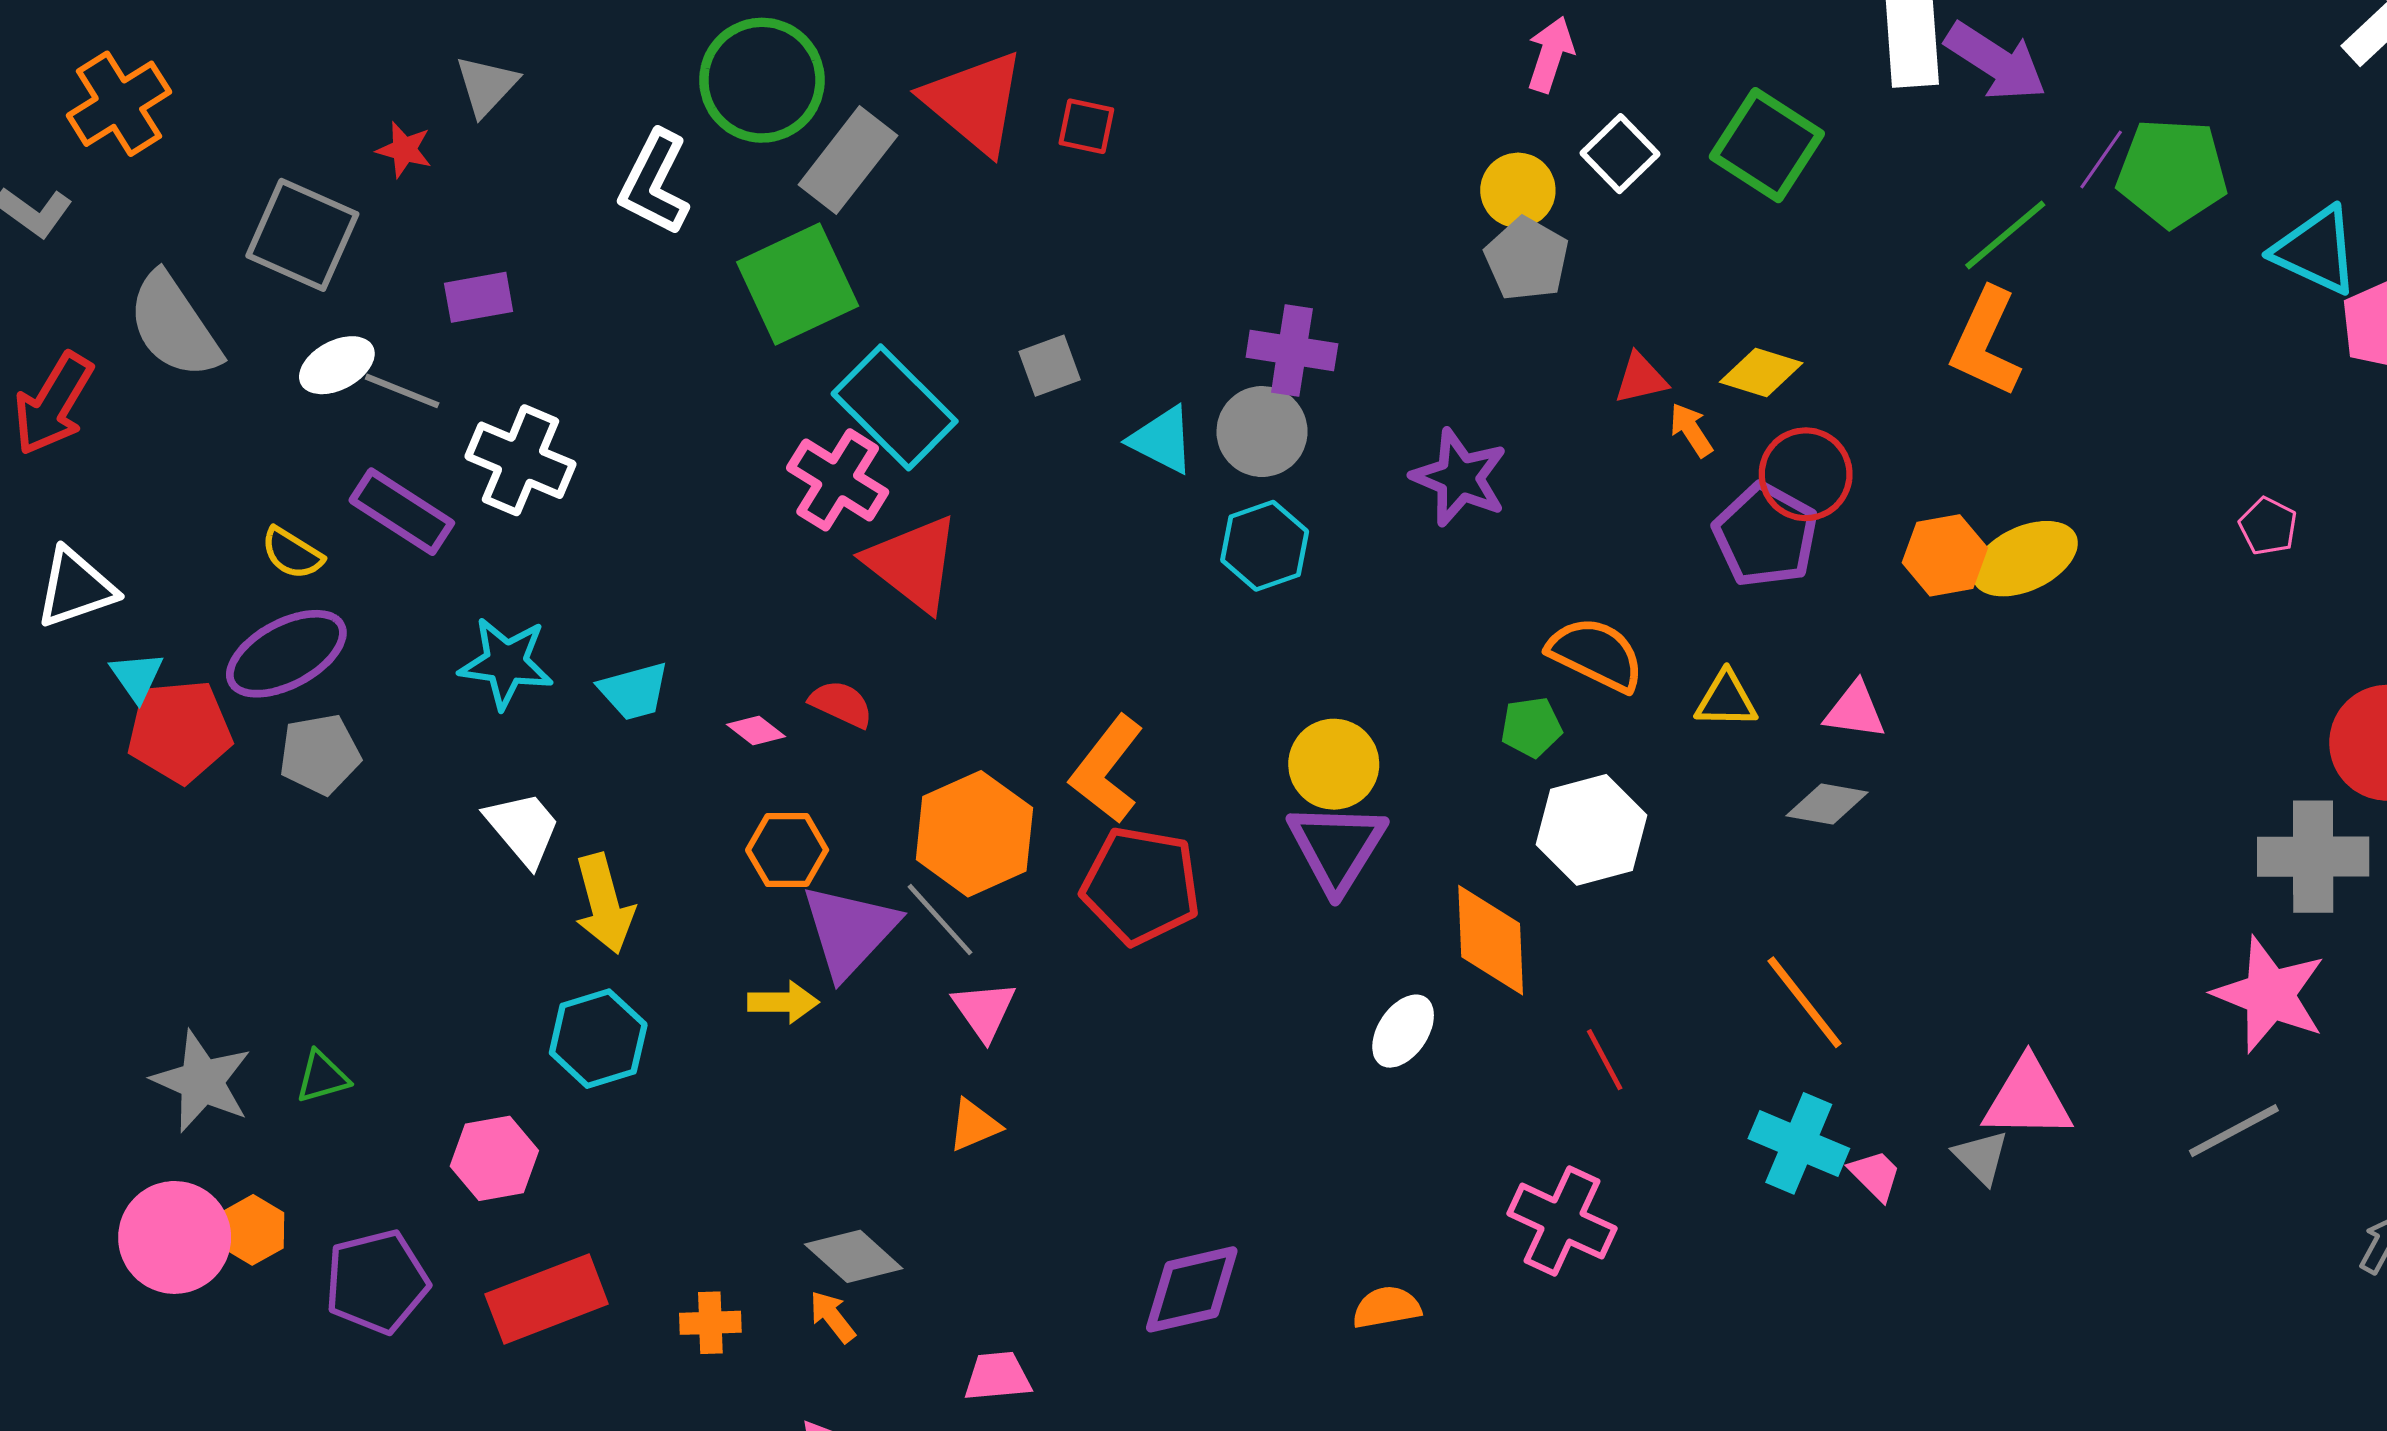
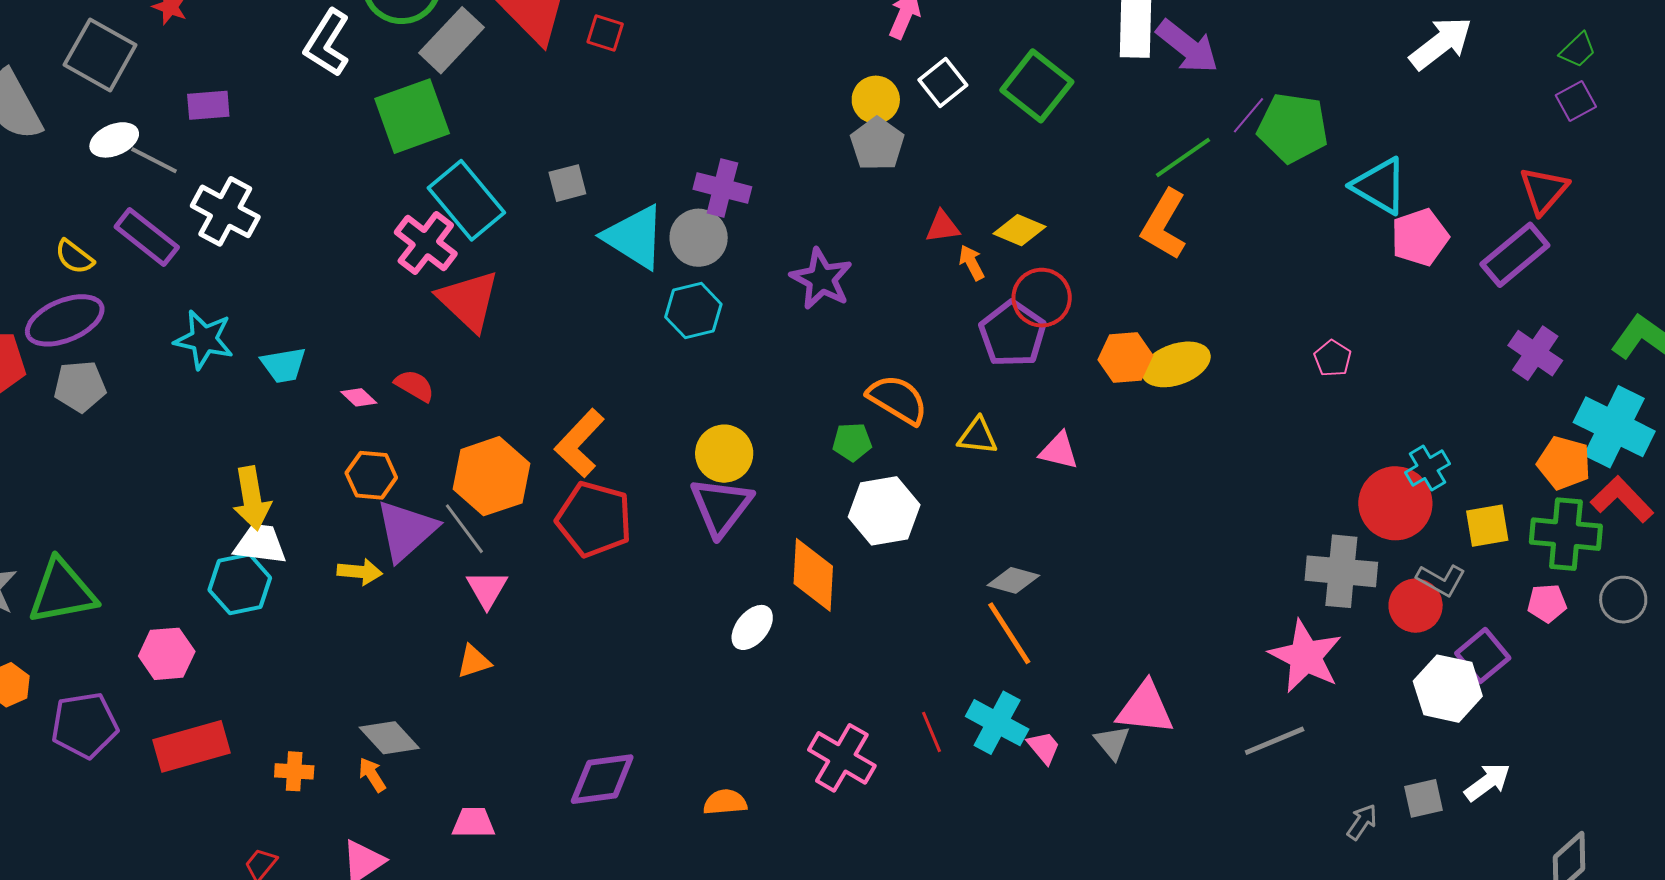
cyan triangle: (1162, 440) -> (634, 237), size x1.5
gray diamond: (1827, 804) -> (1013, 580), moved
white trapezoid: (523, 828) -> (260, 544), moved, turned -48
red line: (1605, 1060) -> (931, 732), moved
green triangle: (322, 1077) -> (62, 592), size x2.0

